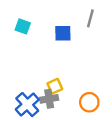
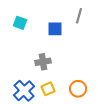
yellow square: (55, 86) -> (48, 89), moved
gray cross: (49, 99) -> (43, 62), moved

